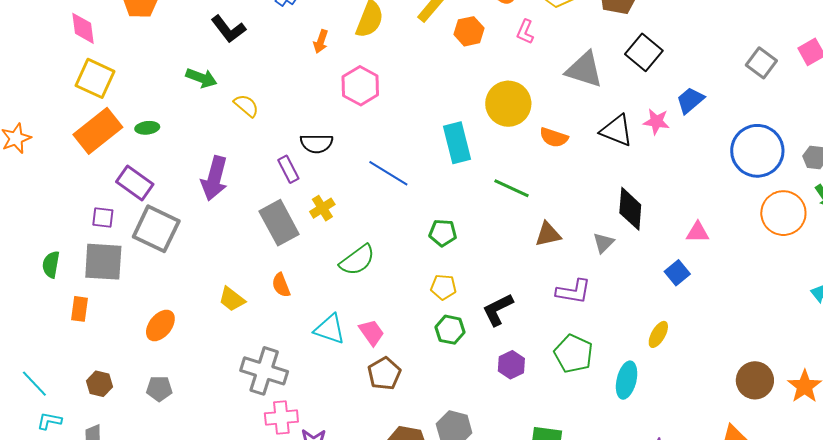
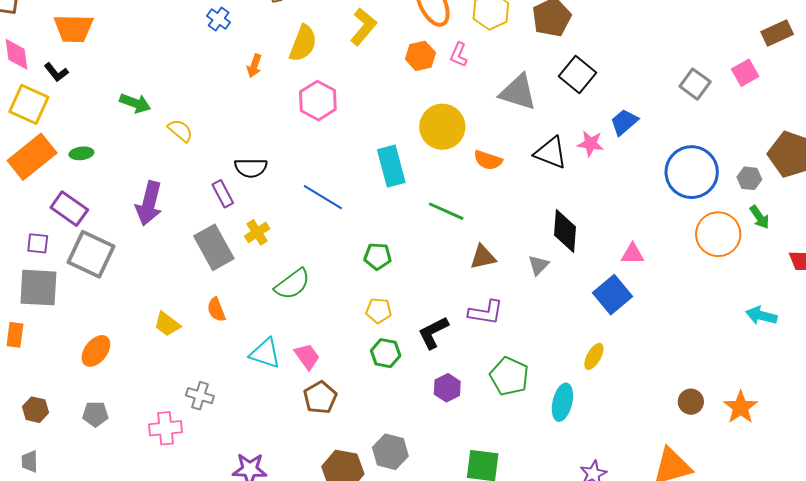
black L-shape: (228, 29) -> (56, 72), moved, size x0.7
orange hexagon: (469, 31) -> (420, 56), moved
pink hexagon: (360, 86) -> (318, 101), moved
blue square: (677, 273) -> (612, 295), size x1.5
purple L-shape: (573, 292) -> (486, 312), moved
gray cross: (264, 371) -> (200, 396), size x0.6
brown circle: (755, 380) -> (691, 402), size x0.7
pink cross: (281, 417) -> (165, 428), moved

